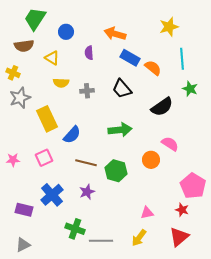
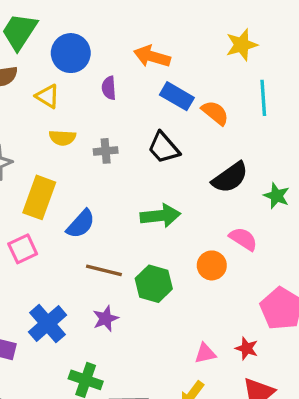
blue circle: (66, 32) -> (71, 53), size x1.5
green star: (190, 89) -> (276, 196), moved
yellow rectangle: (47, 119) -> (39, 197), turned 45
pink square: (44, 158) -> (23, 249), moved
red star: (182, 210) -> (247, 348), moved

